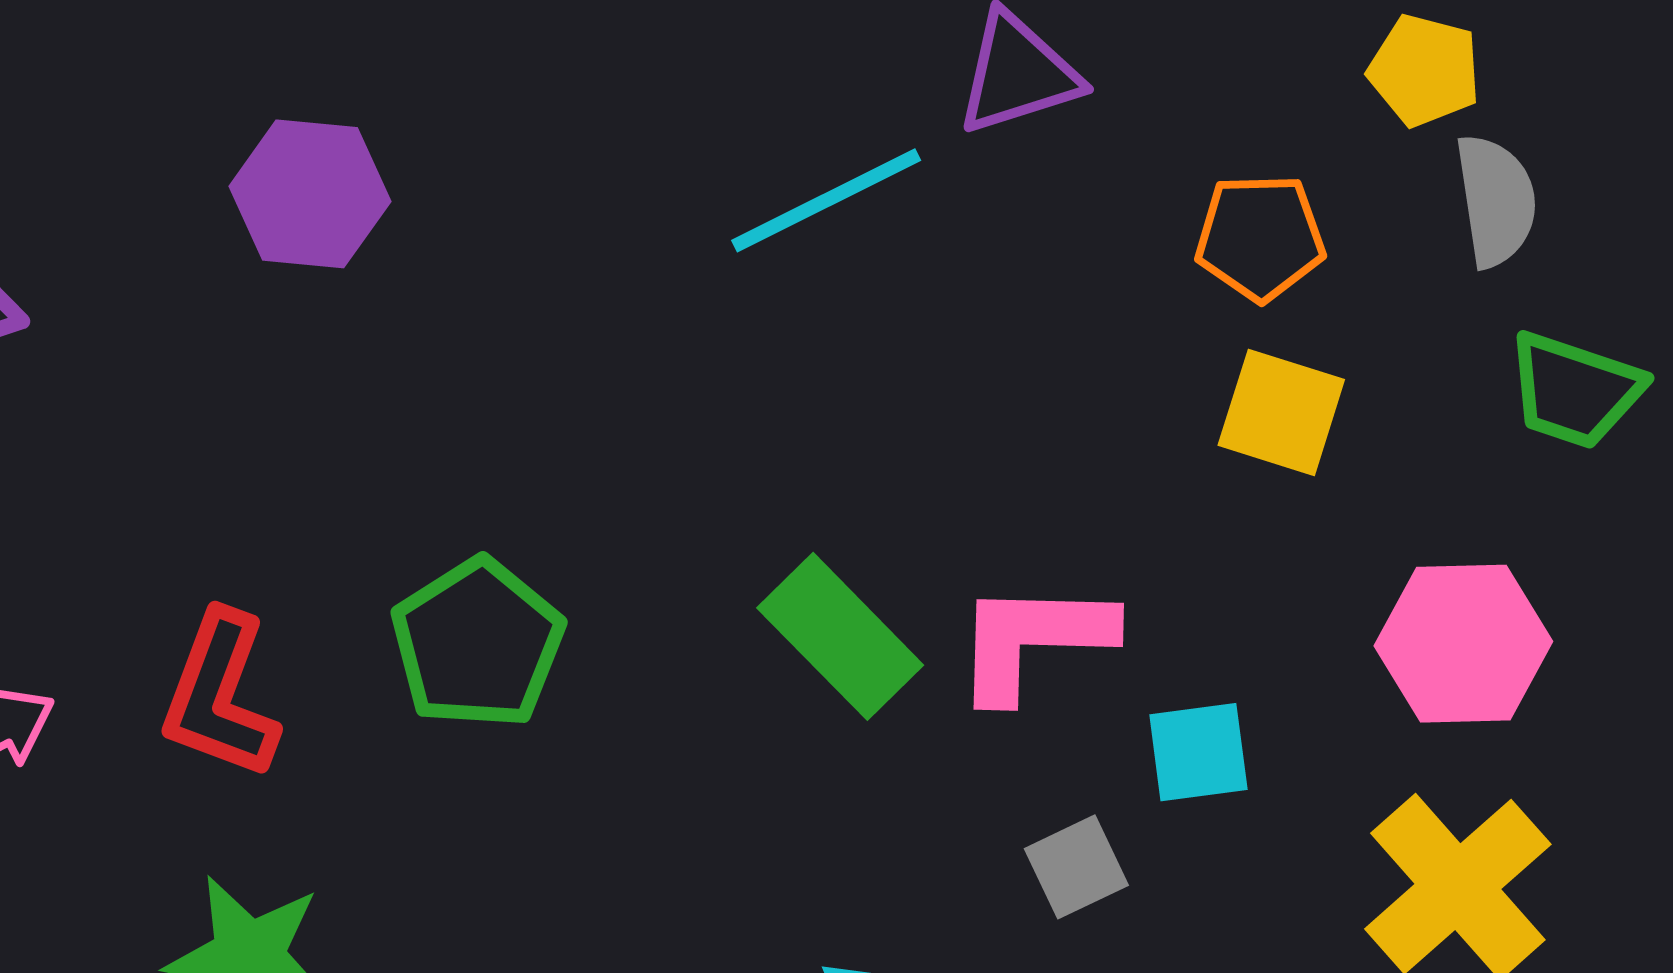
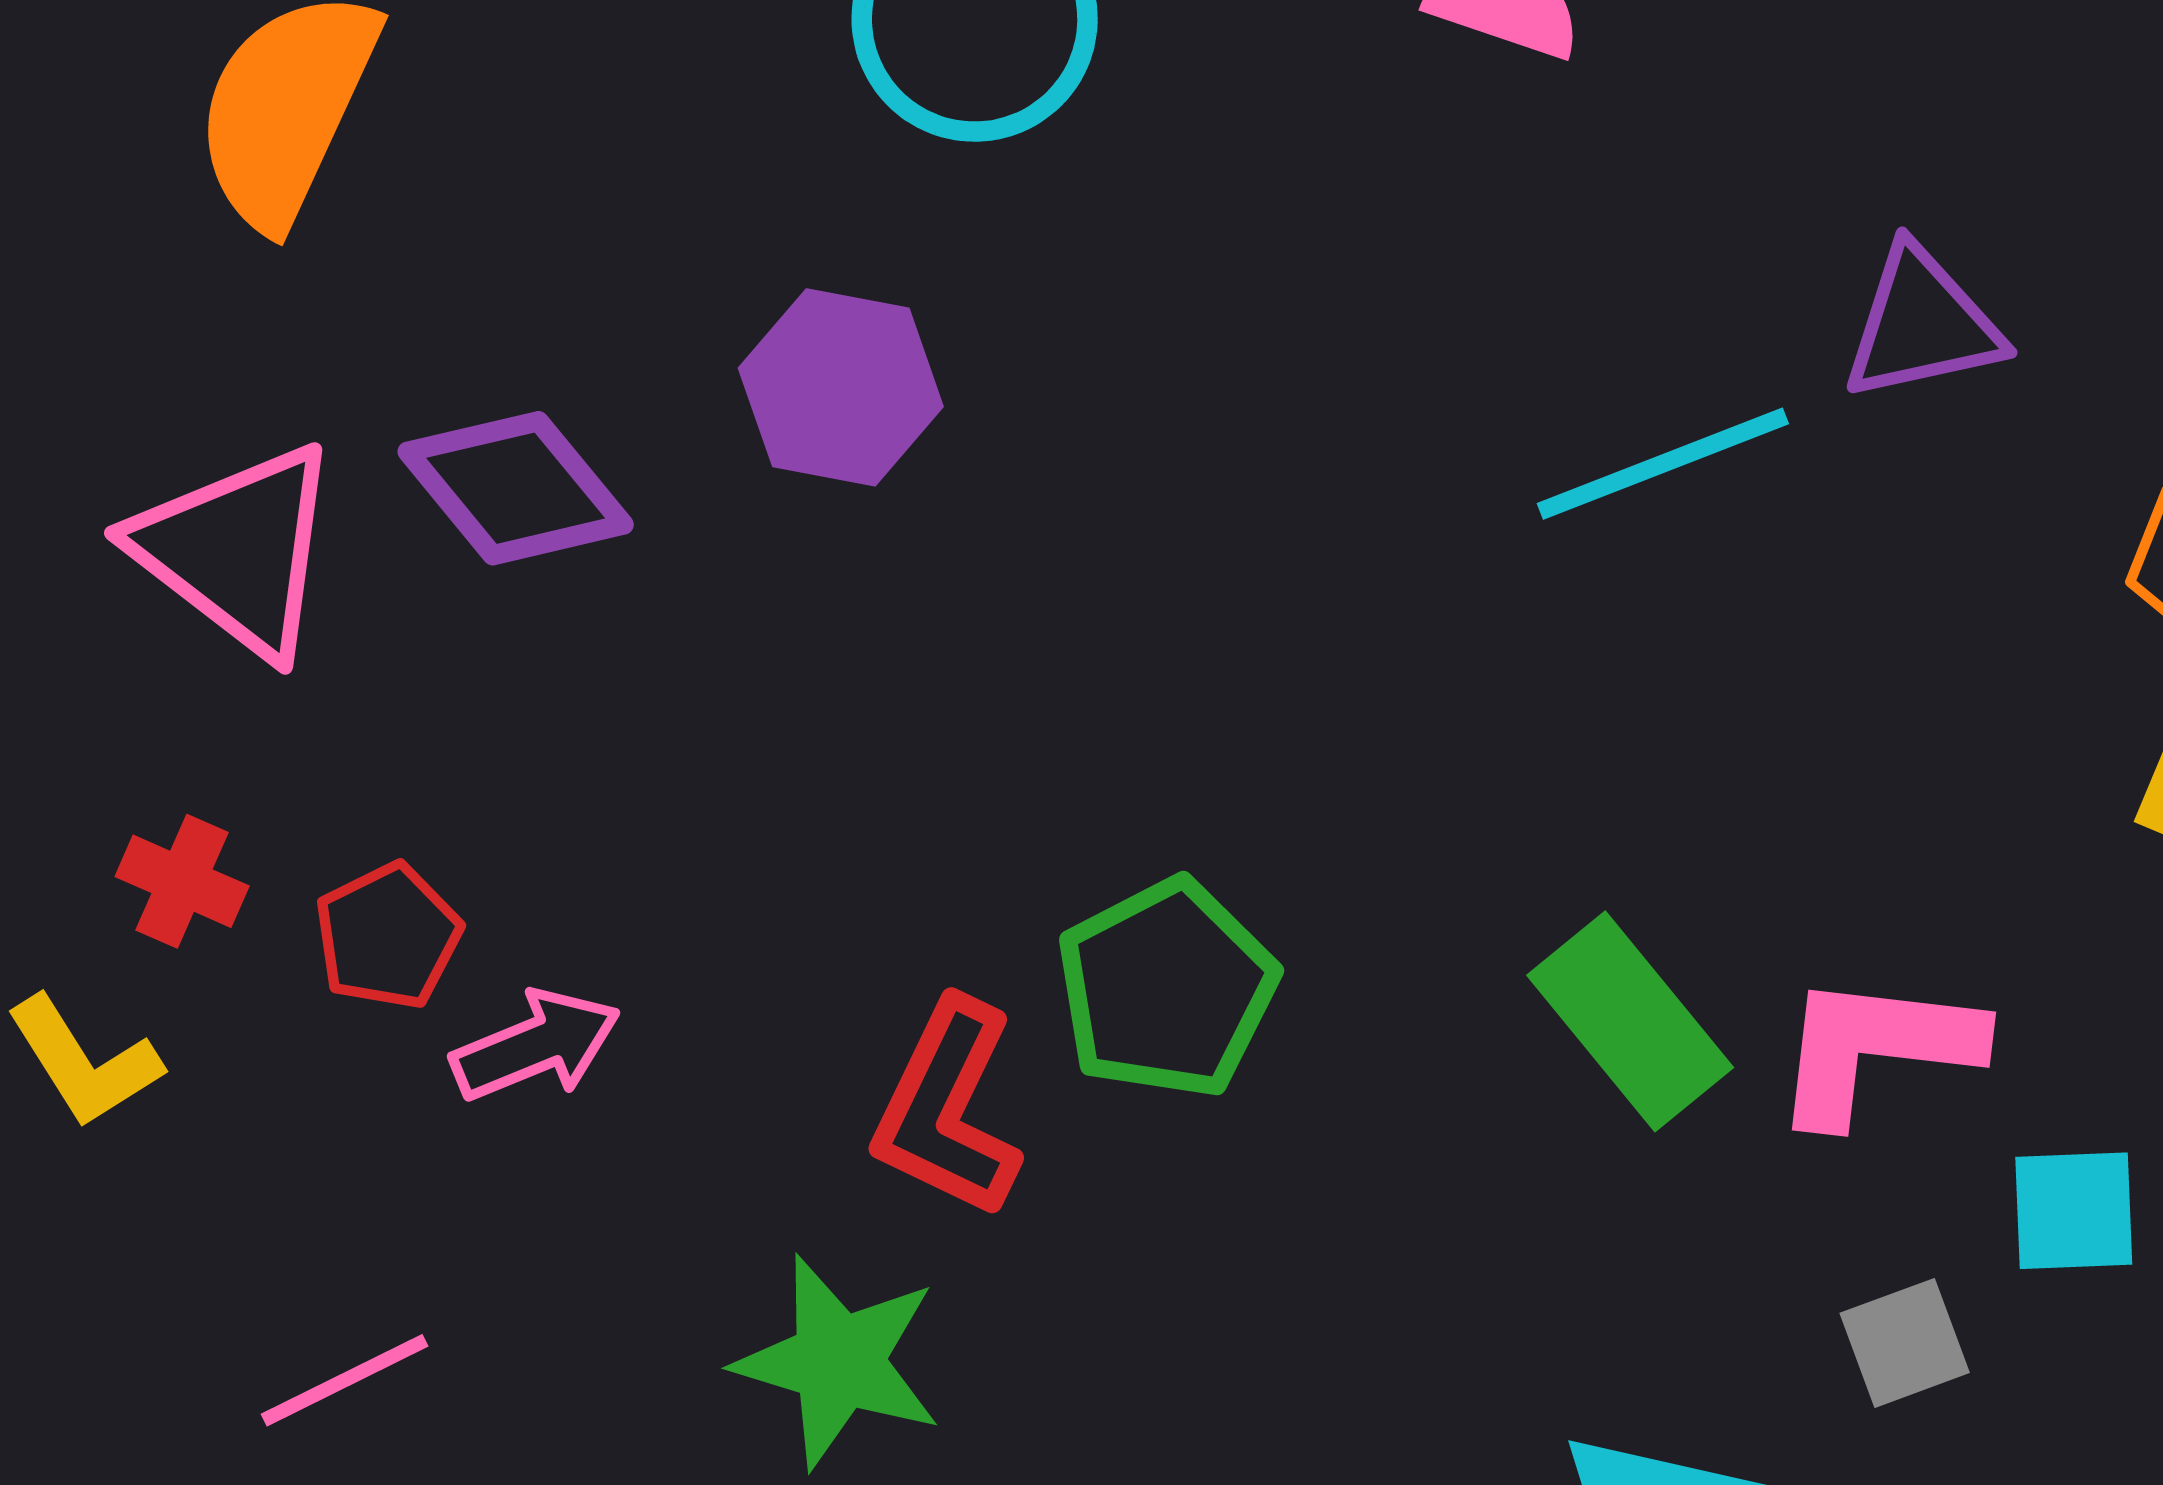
purple hexagon: (310, 194) -> (841, 387), moved
red L-shape: (220, 695) -> (947, 1109), moved

